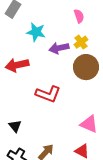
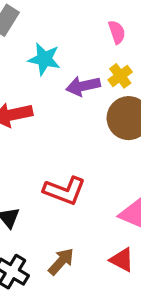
red L-shape: (48, 94) -> (65, 191), moved

